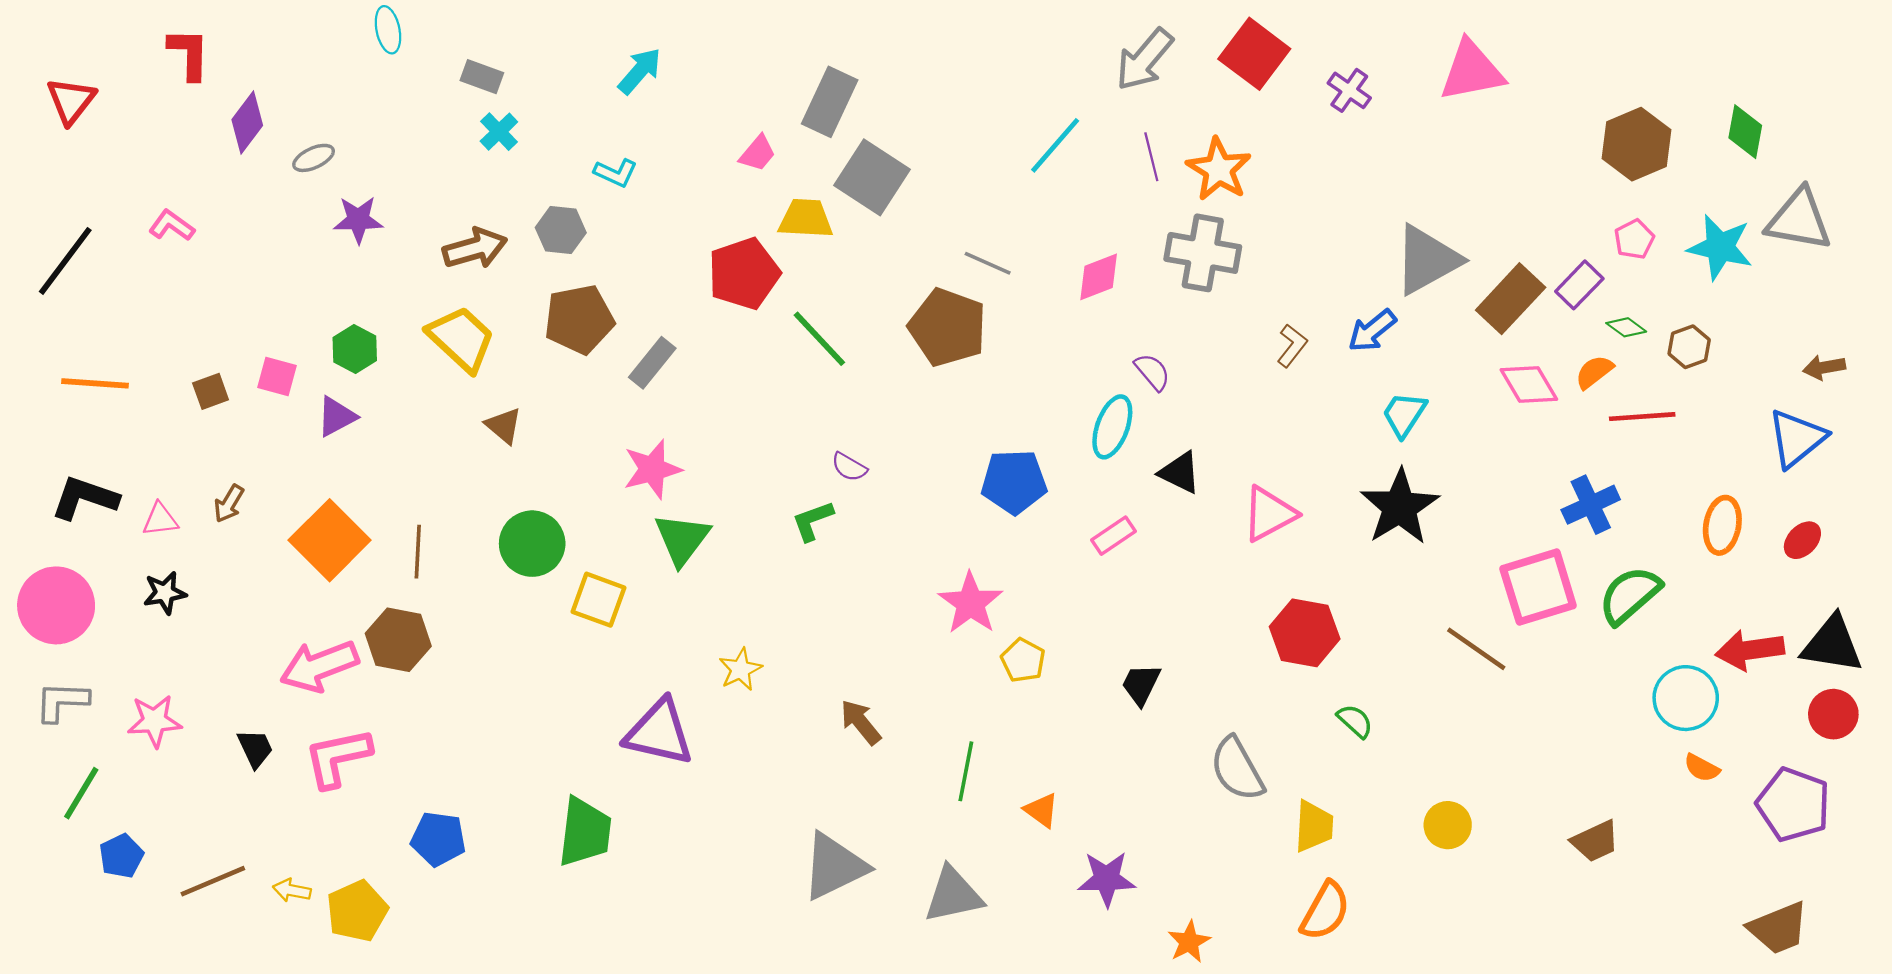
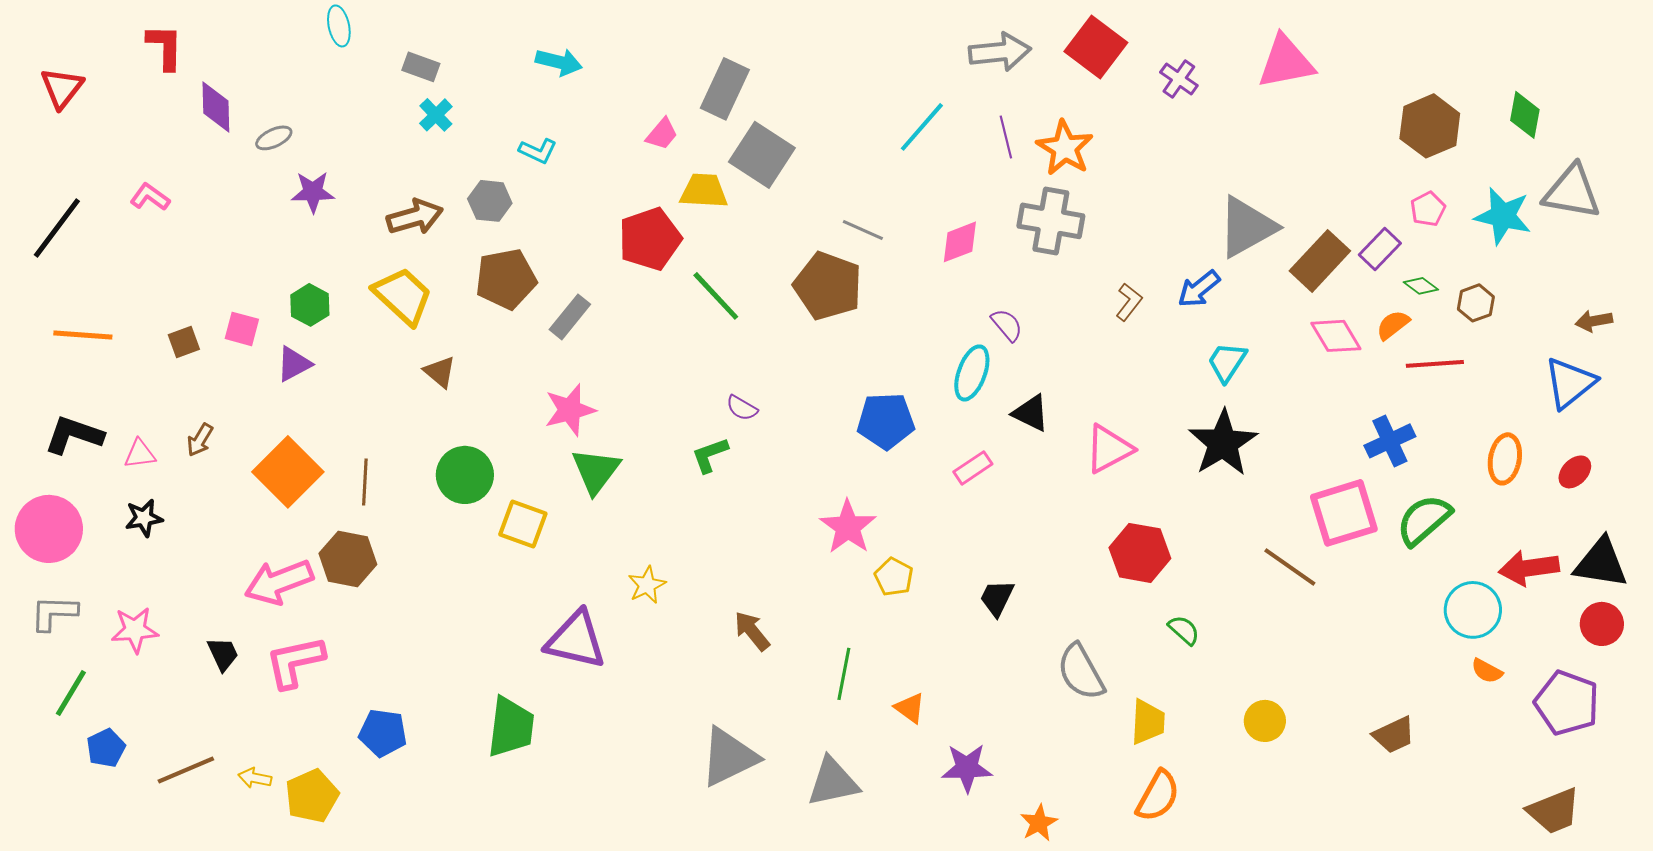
gray arrow: (1144, 60) -> (1000, 52), turned -136
cyan arrow: (640, 71) -> (559, 62), turned 63
purple diamond: (247, 122) -> (216, 107), turned -38

